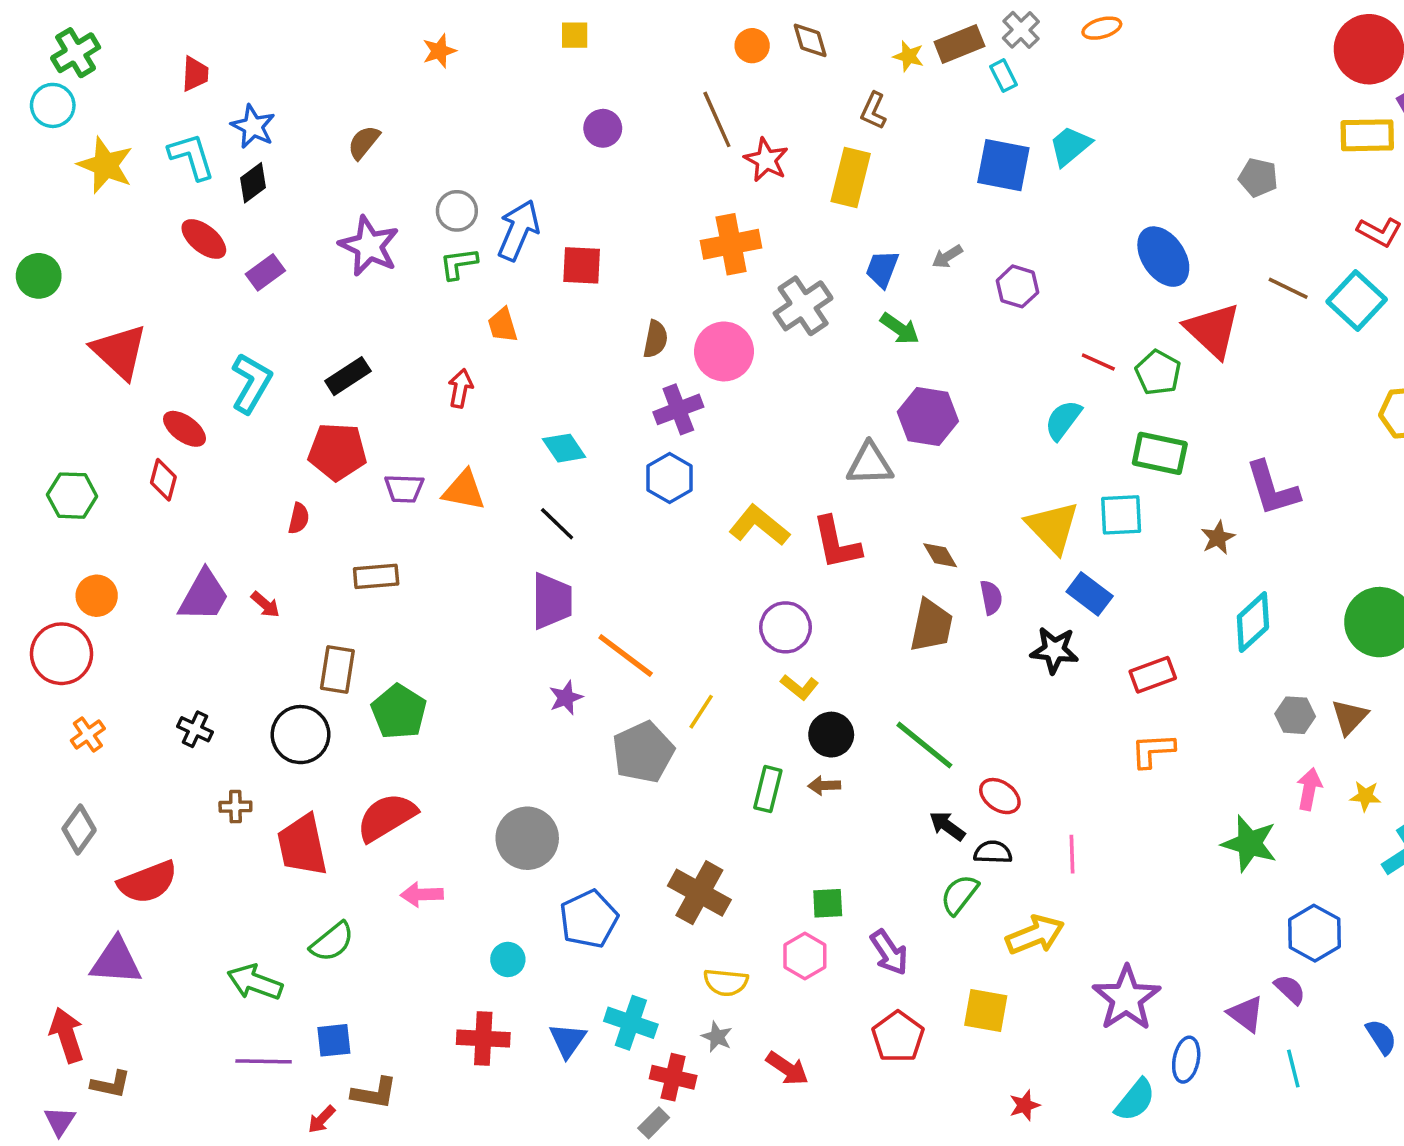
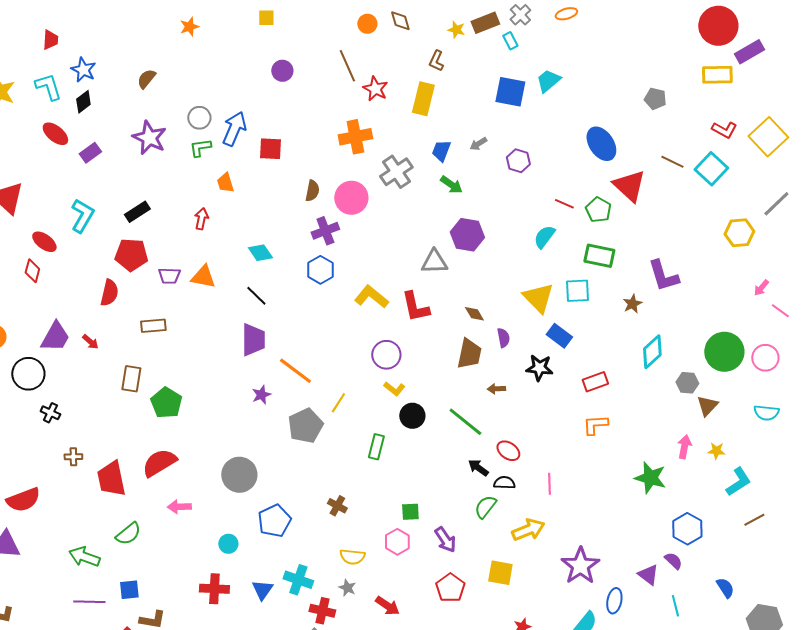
red semicircle: (299, 518) -> (109, 293), size x1.5
gray hexagon: (1295, 715) -> (687, 383), moved
black circle: (300, 735) -> (28, 374), moved
brown arrow: (824, 786) -> (496, 389), moved
brown cross: (699, 893) -> (337, 506), size x0.6

